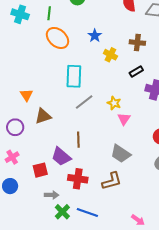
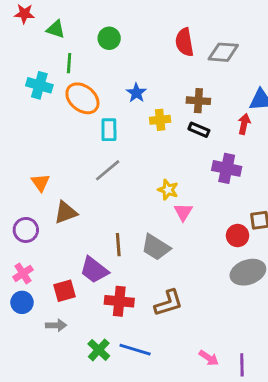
cyan cross: (20, 14) -> (39, 85), moved
yellow cross: (110, 55) -> (160, 120), turned -32
black rectangle: (136, 72) -> (199, 130), moved, turned 56
cyan rectangle: (74, 76) -> (109, 130), moved, size x0.7
gray line: (84, 102) -> (108, 170), moved
gray trapezoid: (121, 154) -> (156, 247), moved
blue circle: (10, 186) -> (22, 302), moved
gray arrow: (52, 195) -> (56, 325), moved

